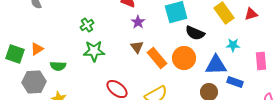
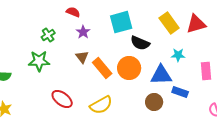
red triangle: (251, 14) -> (196, 24), size x1.5
green cross: (87, 25) -> (48, 35), moved

